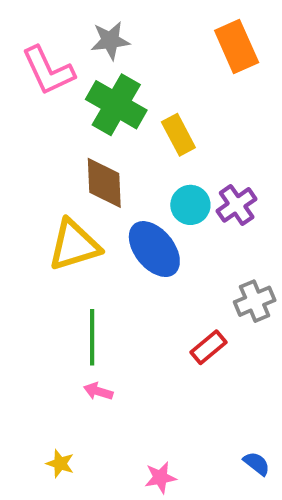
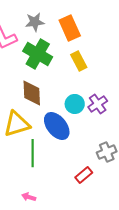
orange rectangle: (237, 47) -> (70, 28), moved
yellow rectangle: (178, 135) -> (79, 61), moved
green line: (92, 337) -> (33, 153), moved

